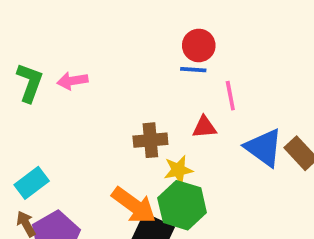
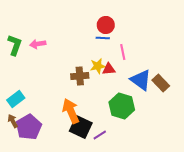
yellow star: (178, 170) -> (98, 66), moved
orange arrow: (134, 205) -> (71, 111), turned -150
green hexagon: (182, 205) -> (122, 106), moved

